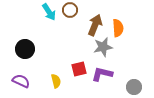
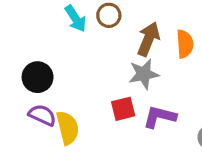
gray star: (103, 47) -> (144, 74), moved
purple semicircle: (21, 81) -> (42, 115), moved
yellow semicircle: (56, 81) -> (68, 128), moved, size x1.5

